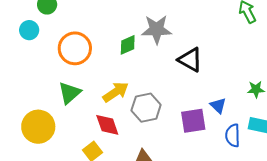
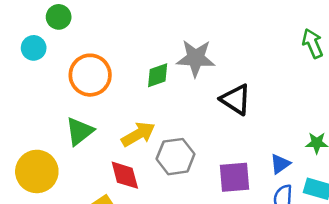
blue triangle: (218, 106) -> (280, 164), moved, turned 36

